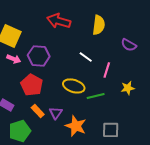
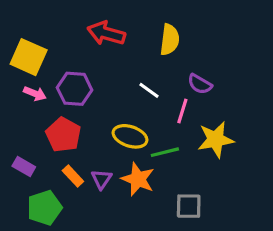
purple semicircle: (129, 45) -> (200, 84), moved
yellow star: (128, 88) -> (216, 140), size x1.6
orange star: (76, 126) -> (138, 179), moved

